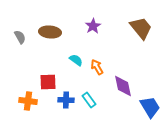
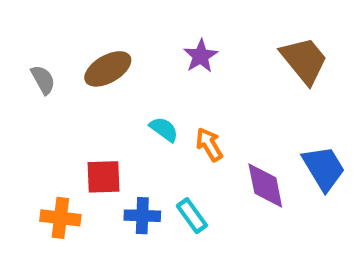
brown ellipse: (50, 32) -> (108, 69), turned -35
blue trapezoid: (150, 107) -> (324, 168), moved

